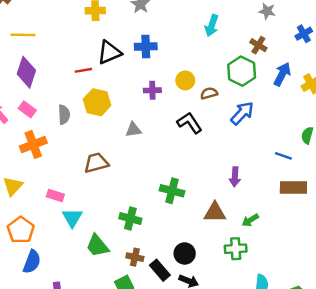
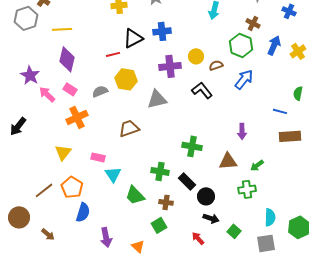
blue cross: (304, 34) -> (289, 11), turned -32
purple cross: (152, 90) -> (170, 66), size x1.5
gray semicircle: (64, 115) -> (100, 91), turned -105
gray triangle: (133, 130) -> (157, 99), size x1.5
black rectangle: (160, 270) -> (187, 181), moved

